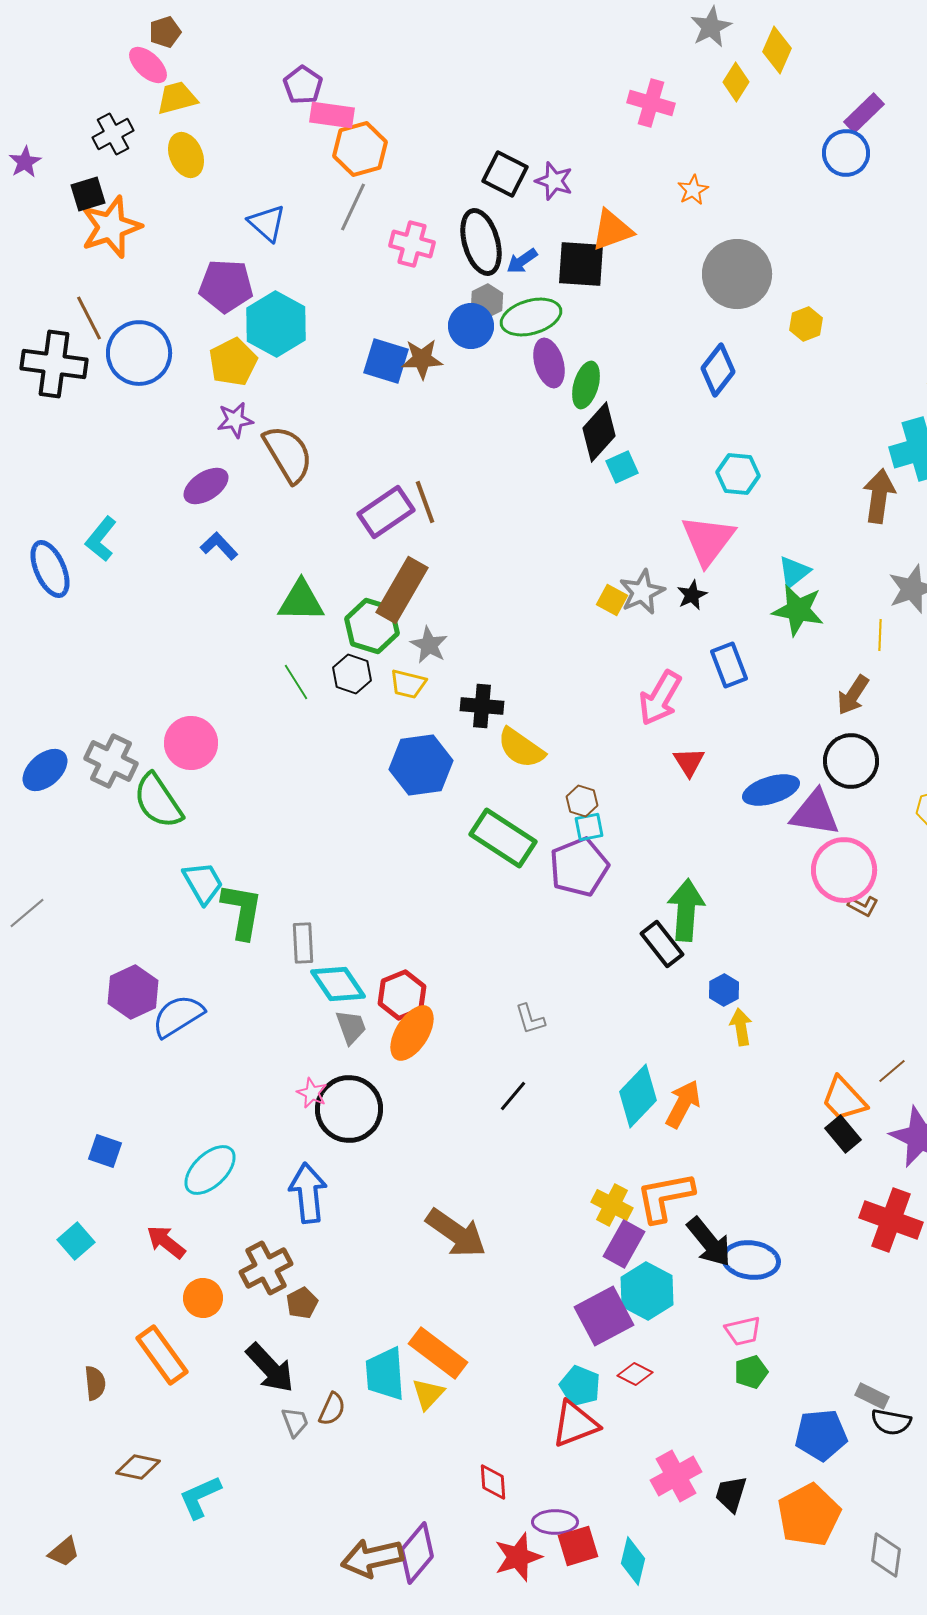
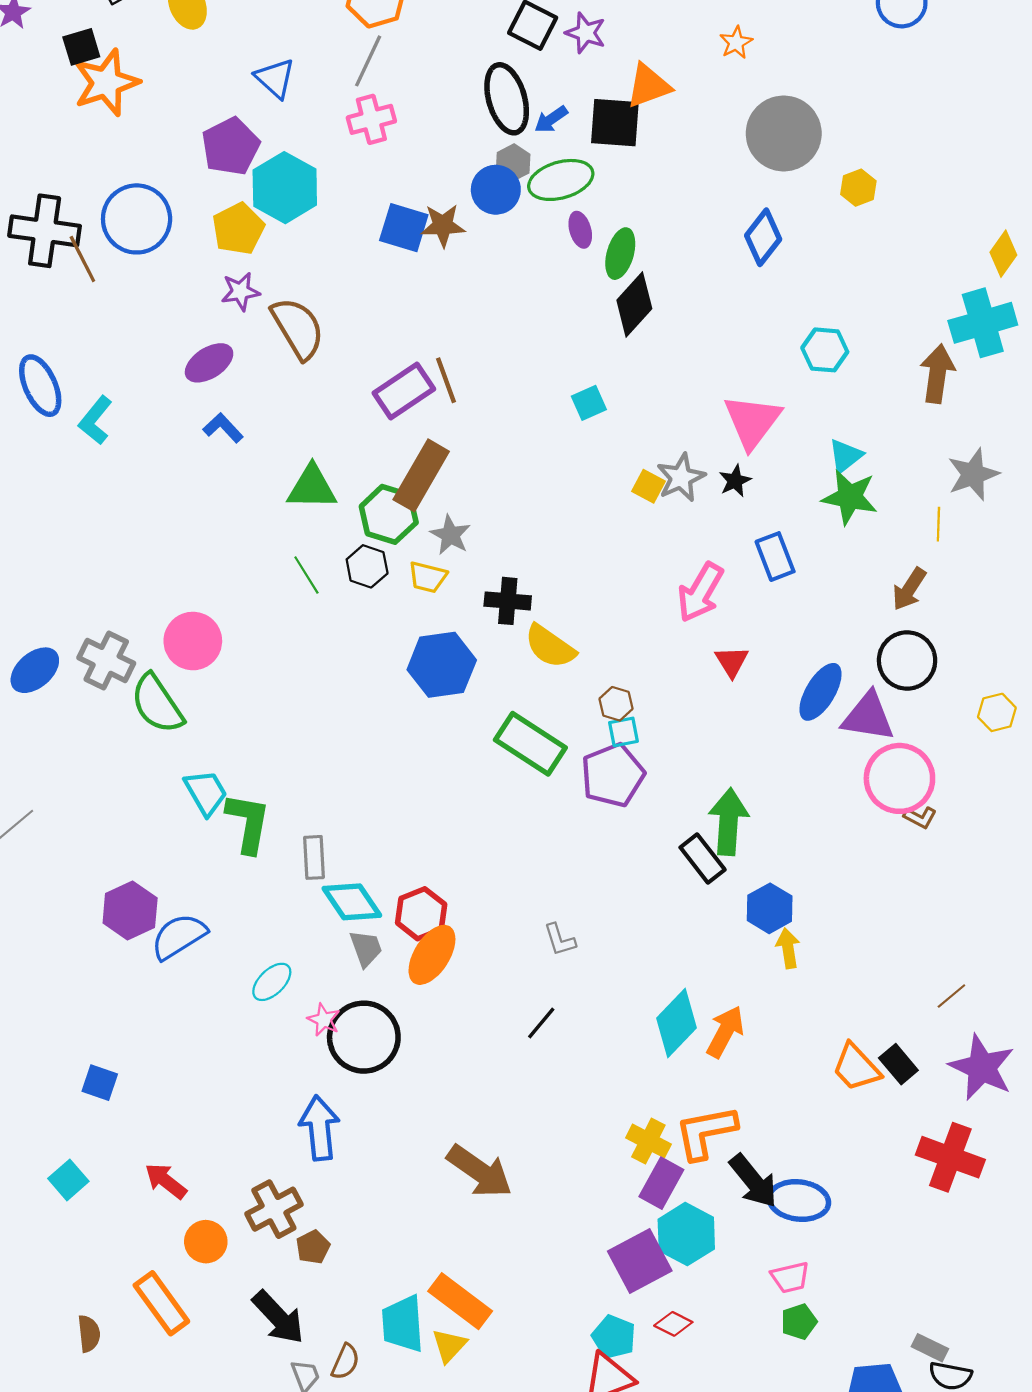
pink cross: (412, 244) -> (371, 119), moved, turned -30
purple pentagon: (226, 286) -> (231, 146), turned -30
brown line: (89, 318) -> (82, 259), moved
purple ellipse: (549, 363) -> (580, 230), size x0.7
cyan square: (622, 467) -> (589, 403), moved
cyan hexagon: (738, 474) -> (825, 350), moved
blue ellipse: (50, 569) -> (40, 386), moved
blue ellipse: (771, 790) -> (820, 692), turned -42
blue hexagon: (724, 990) -> (770, 908), size x1.4
orange trapezoid: (844, 1099) -> (856, 1067), moved
cyan ellipse: (210, 1170) -> (272, 982), moved, size x0.7

